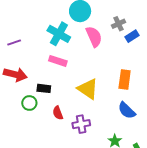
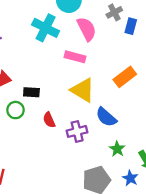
blue rectangle: (132, 36) -> (131, 26), turned -40
pink rectangle: (58, 61) -> (75, 57), moved
orange rectangle: (125, 79) -> (125, 77), turned 48
blue semicircle: (127, 110) -> (106, 117), moved

